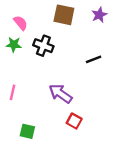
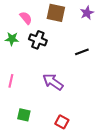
pink semicircle: (21, 23) -> (26, 18), moved
red square: (74, 121) -> (62, 122), moved

